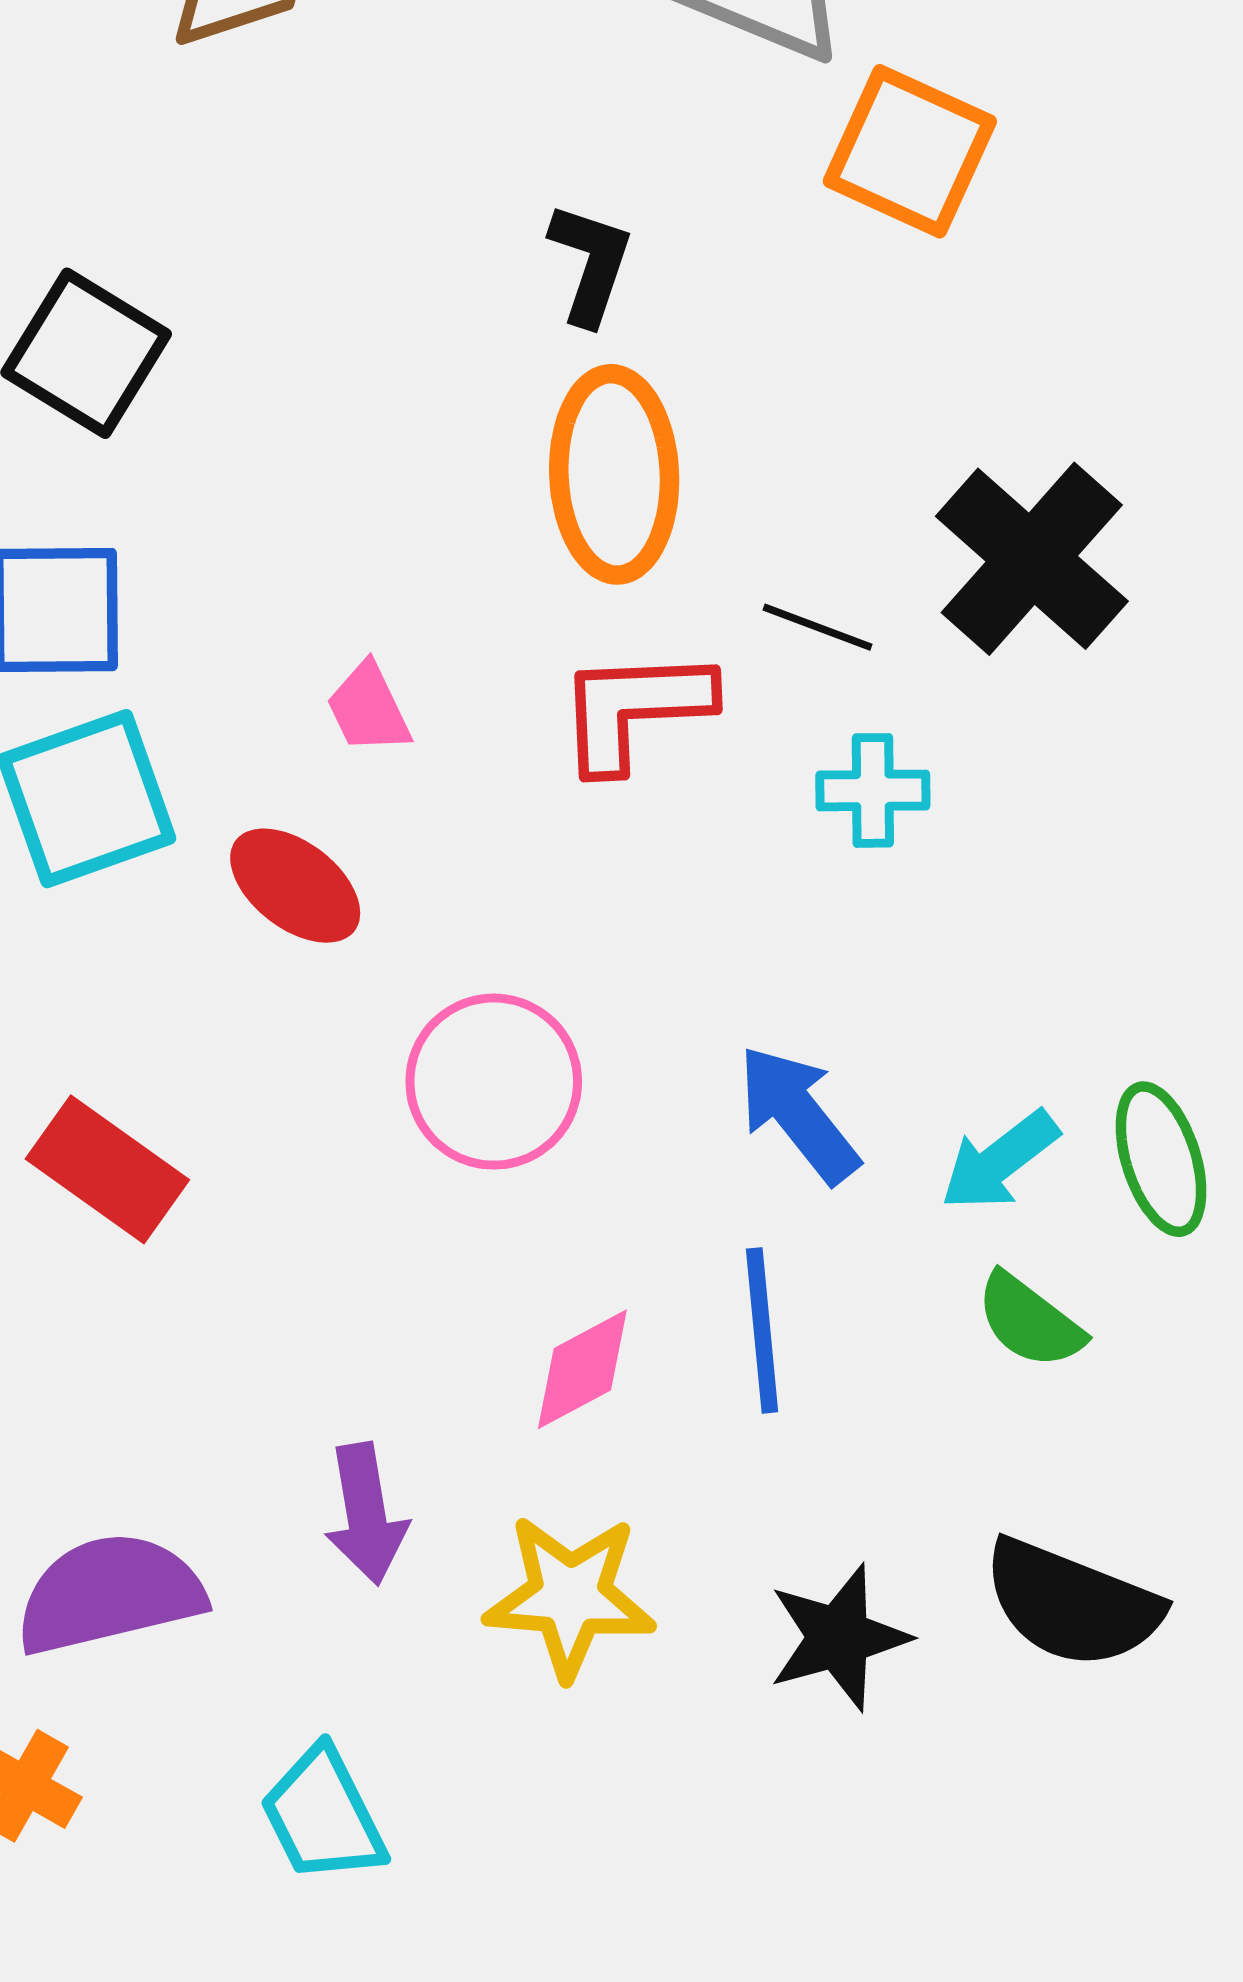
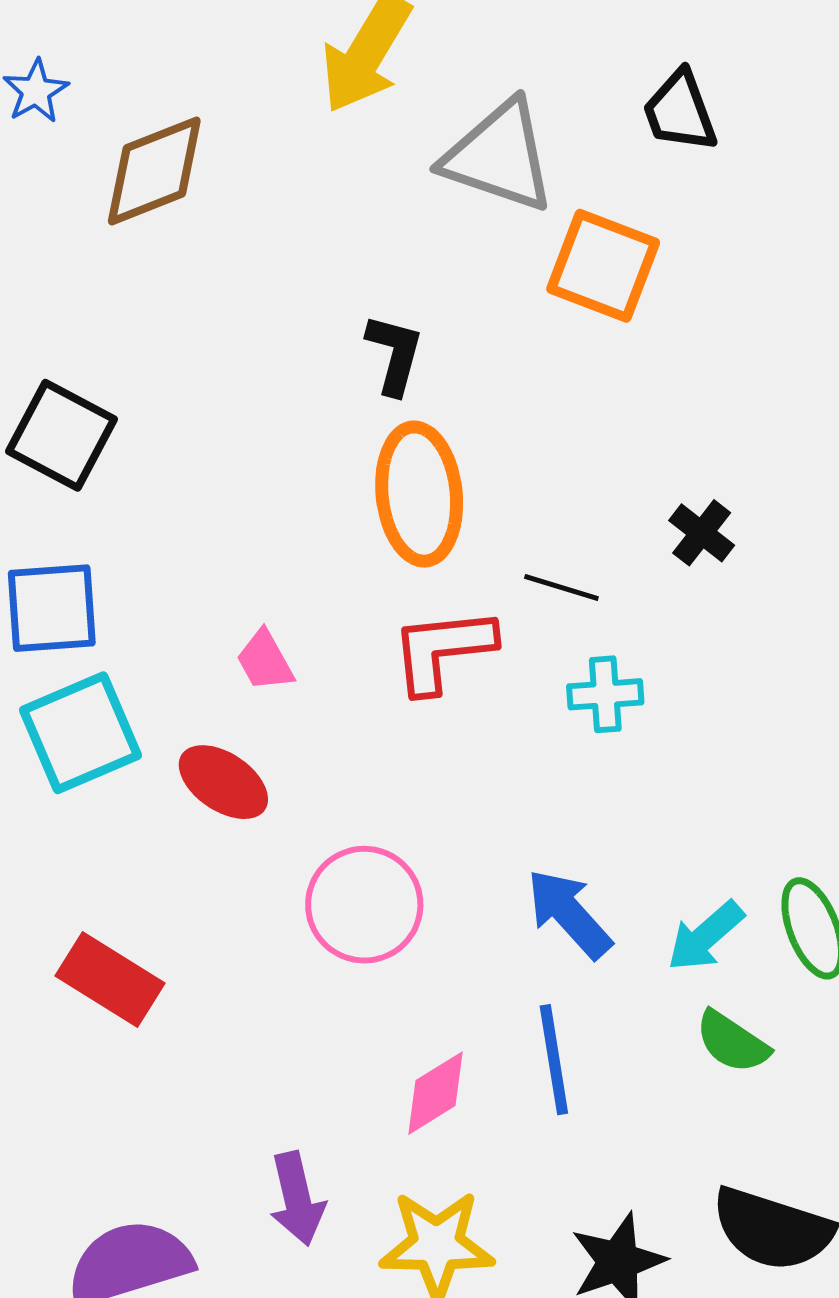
black cross: (1032, 559) -> (702, 533), size x0.5

